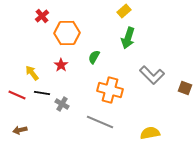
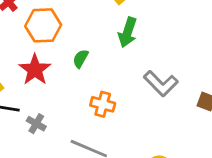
red star: (61, 65) -> (35, 70), size x1.6
orange cross: (110, 90) -> (103, 104), size x0.7

